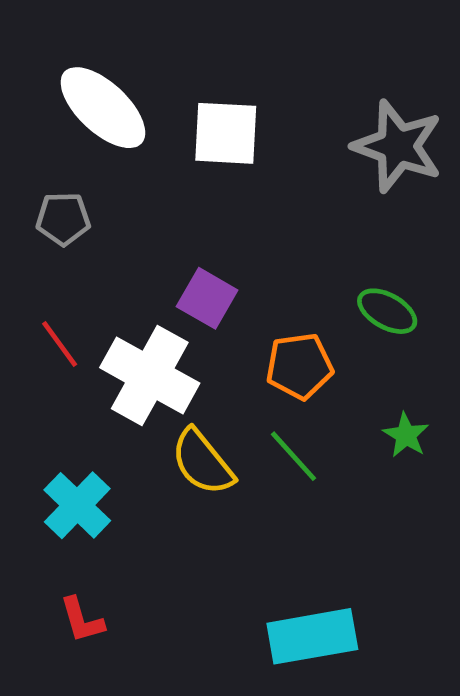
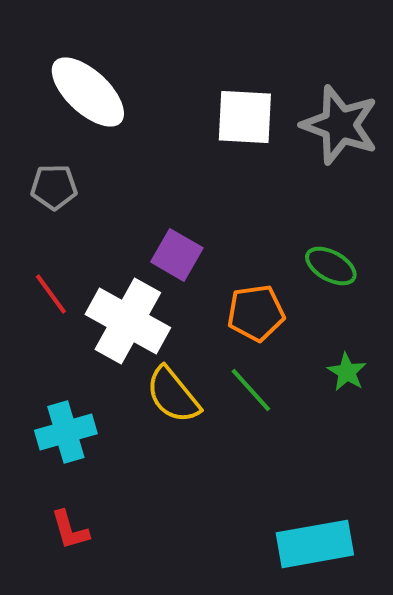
white square: (226, 133) -> (245, 117), moved
cyan cross: (77, 505) -> (66, 432), turned 30
cyan rectangle: (312, 636) -> (315, 544), moved

